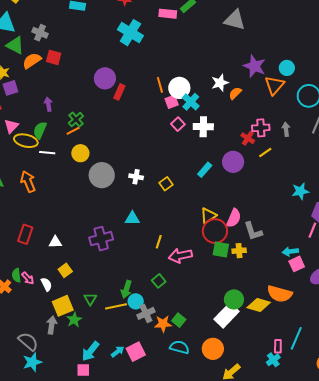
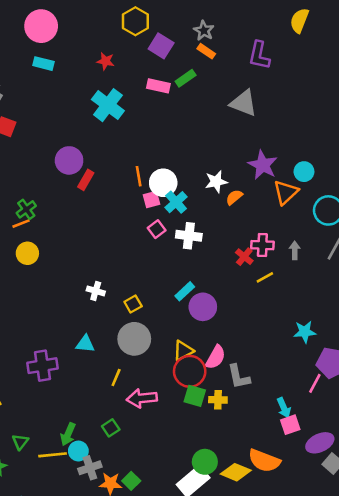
purple circle: (233, 162) -> (203, 307), moved
gray circle: (102, 175) -> (134, 339), moved
cyan arrow: (290, 252) -> (284, 408), turned -112

